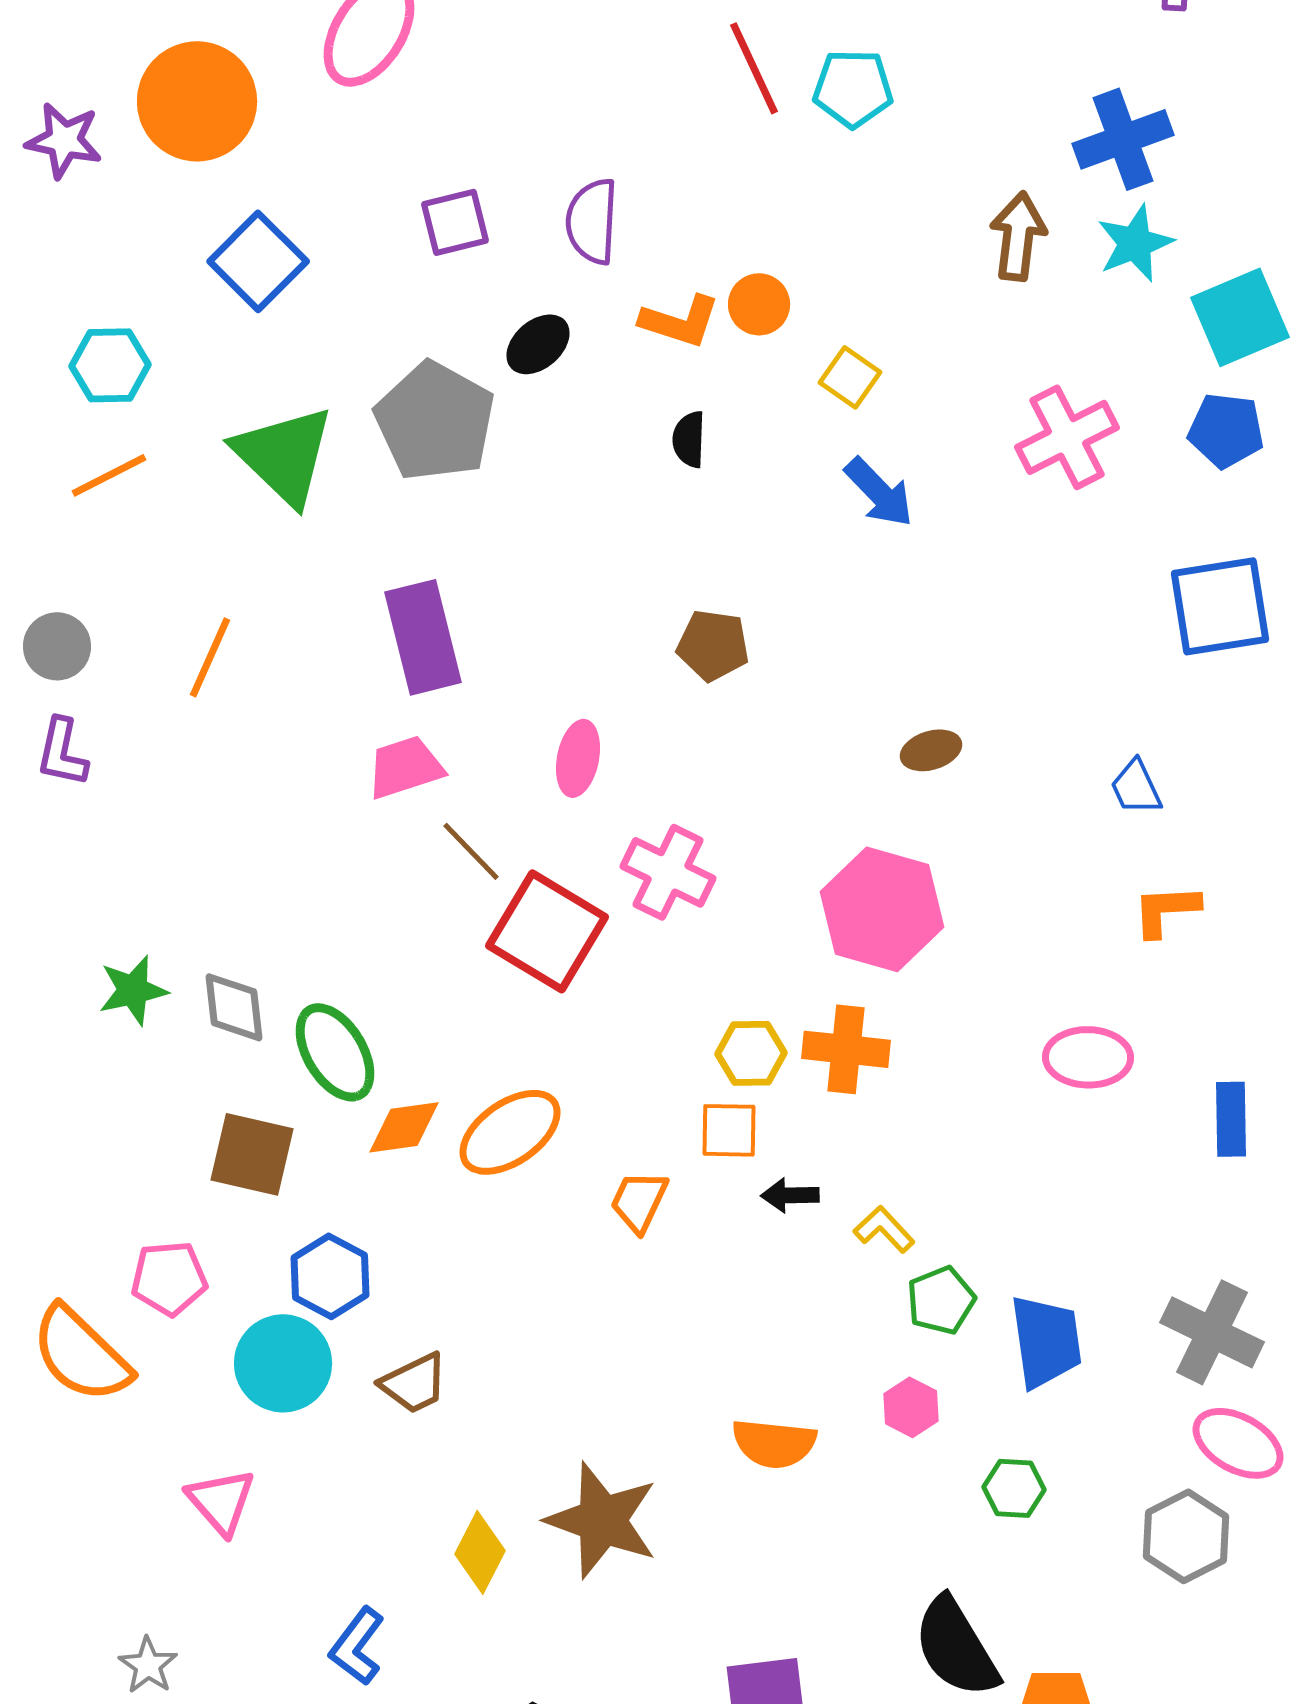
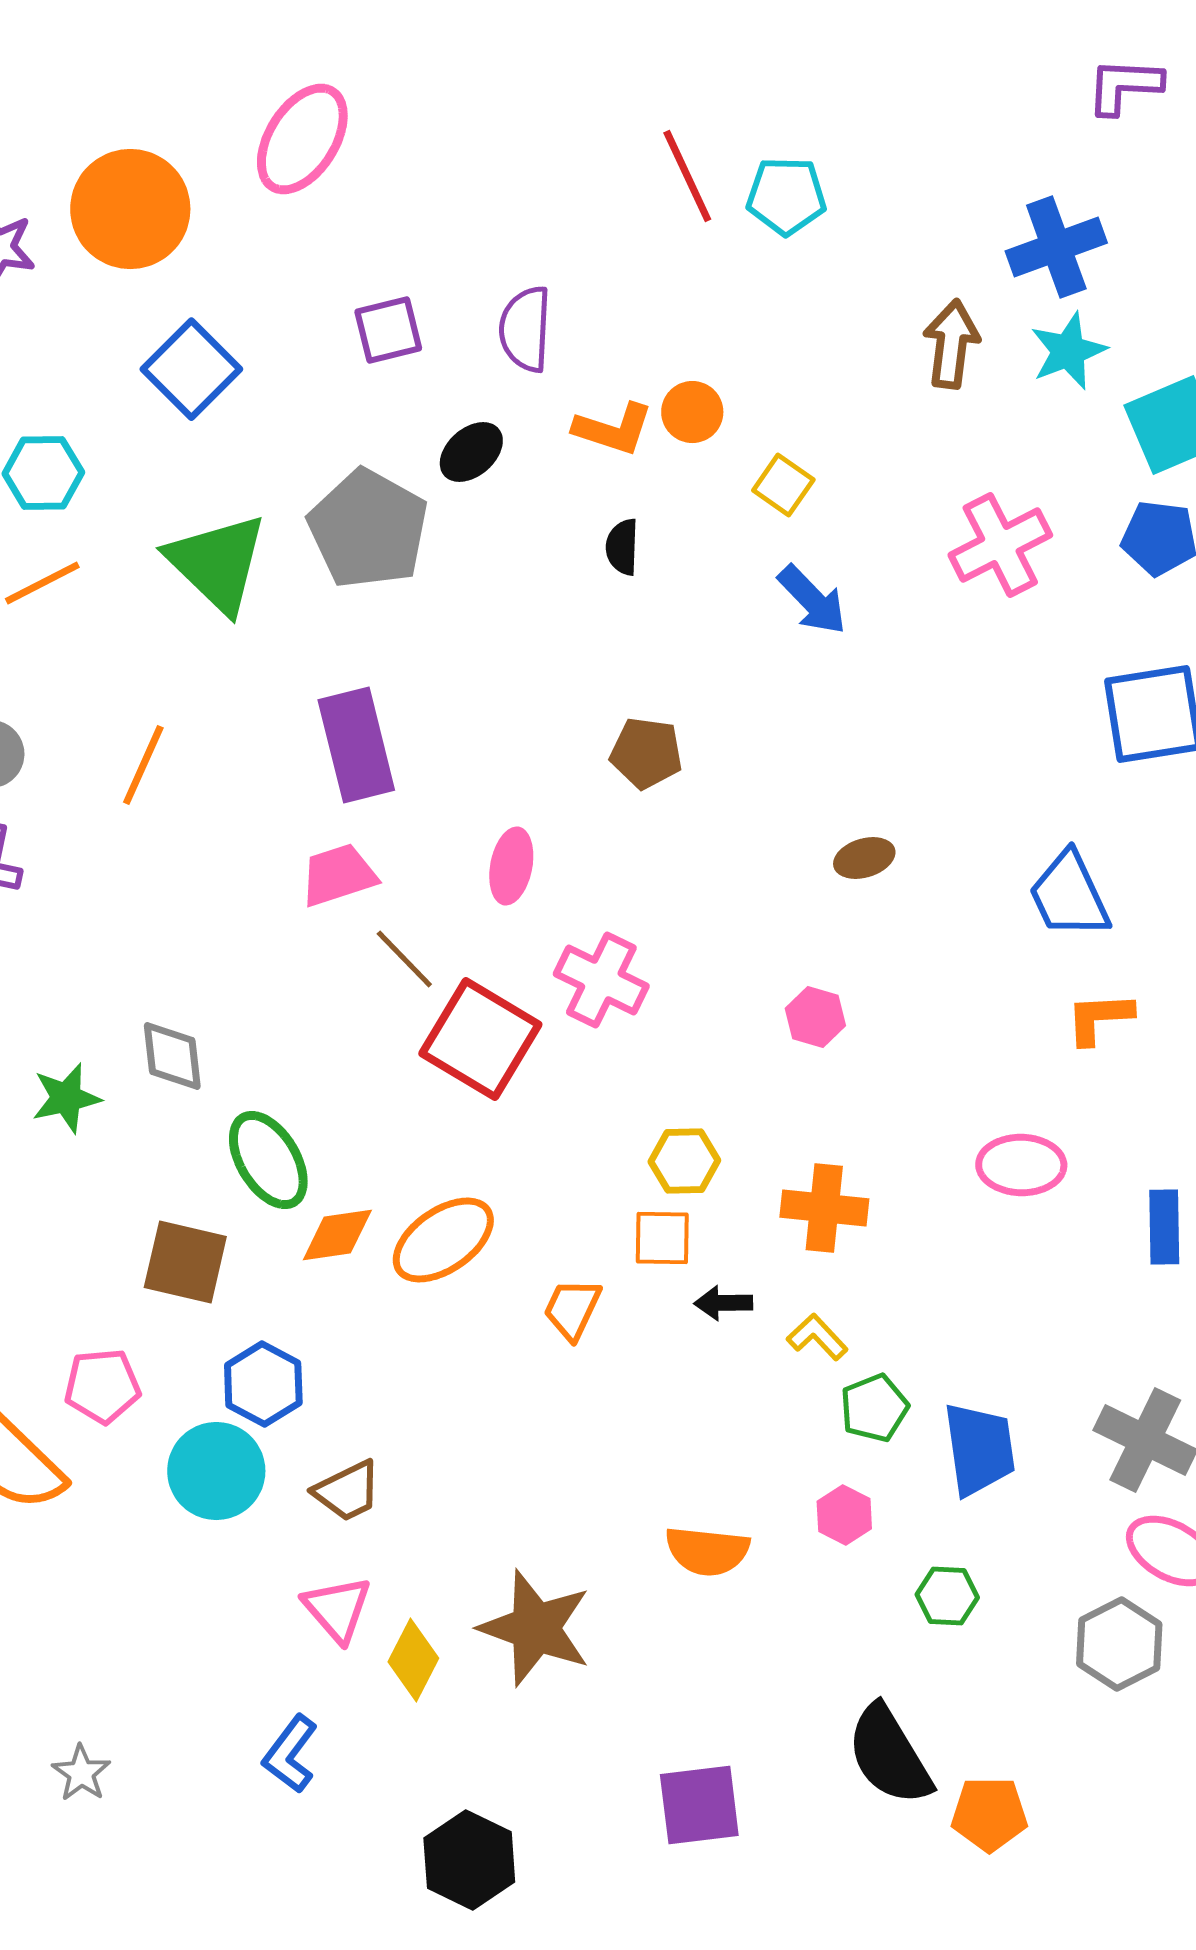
blue trapezoid: (1136, 787) -> (1069, 895), size x1.6
pink hexagon: (882, 909) -> (815, 1017), size x0.5
gray diamond: (234, 1007) -> (172, 1056), moved
orange cross: (846, 1049) -> (824, 1208), moved
pink triangle: (221, 1501) -> (337, 1609), moved

